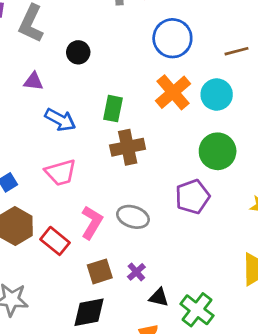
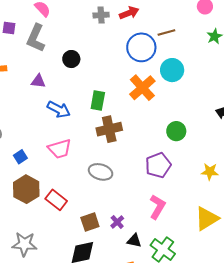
brown line: (237, 51) -> (166, 32), moved
cyan circle: (217, 95) -> (172, 70), moved
green circle: (218, 151) -> (176, 131), size x0.7
gray ellipse: (133, 217) -> (101, 172), moved
pink L-shape: (92, 222) -> (157, 207), moved

